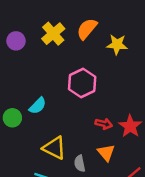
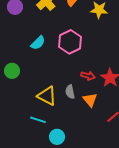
cyan semicircle: (38, 106) -> (38, 43), moved
gray semicircle: (80, 163) -> (70, 92), moved

